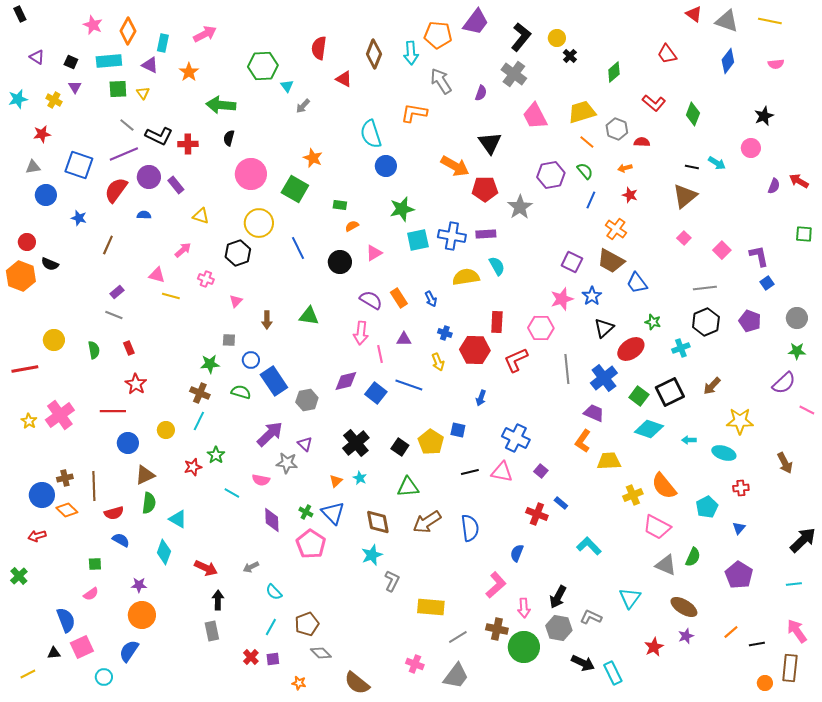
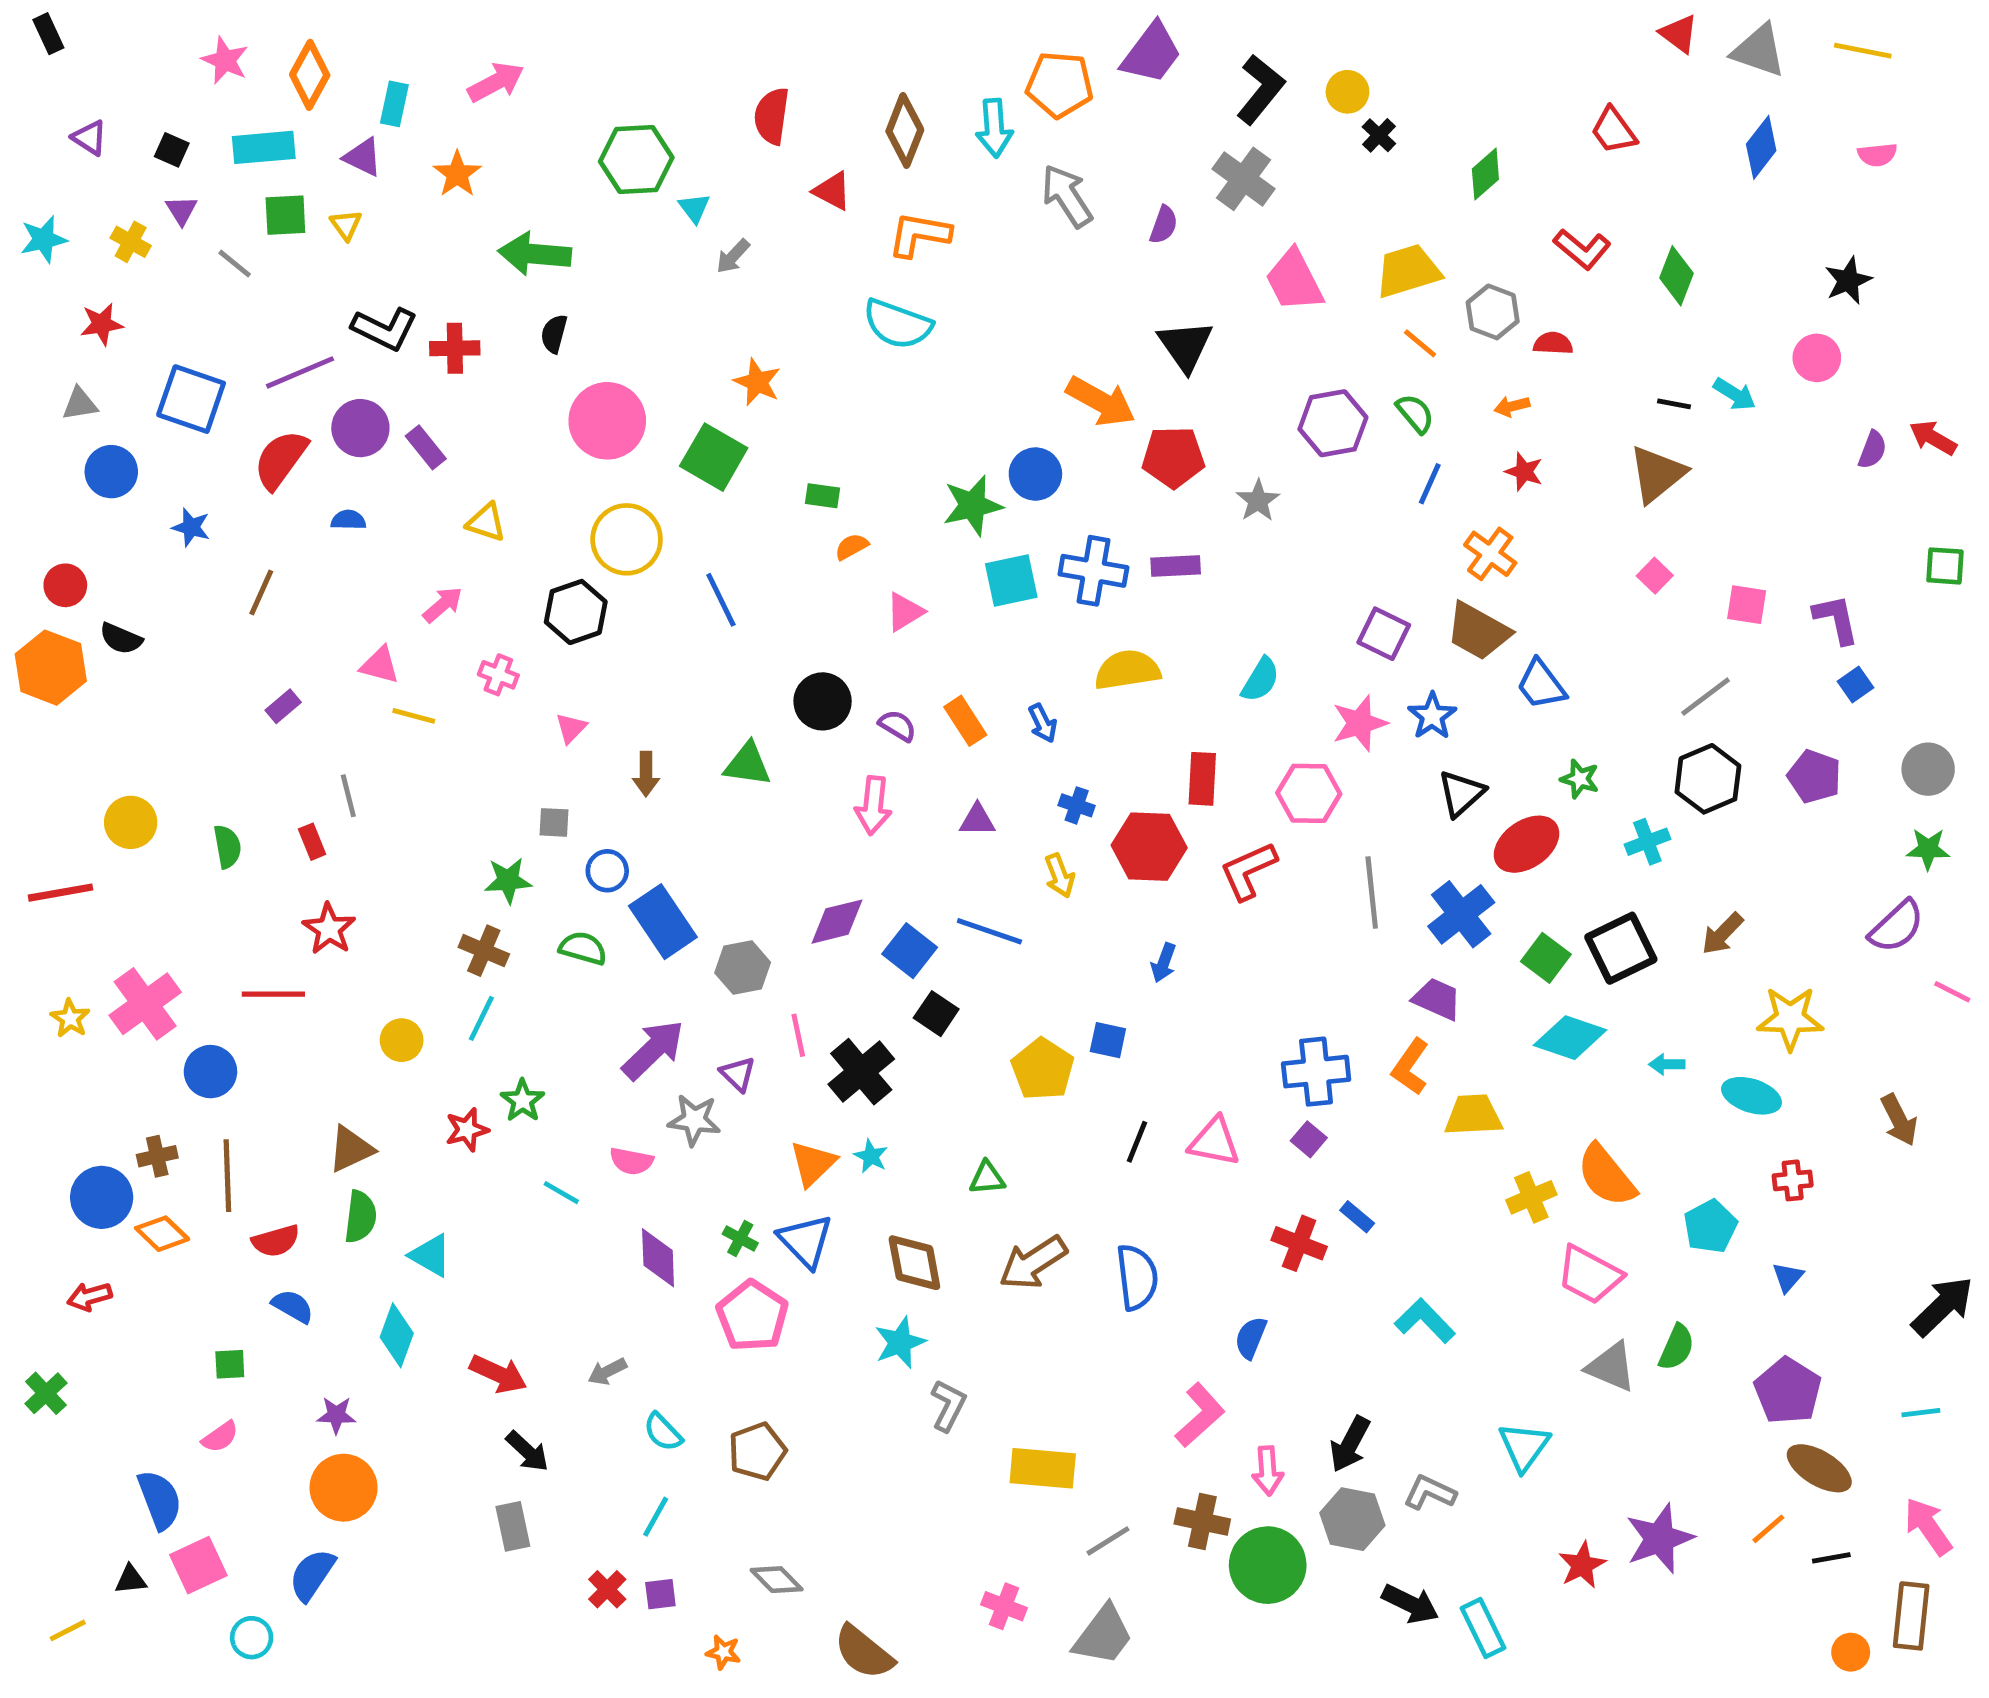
orange L-shape: (414, 113) -> (919, 235), moved
gray line: (127, 125) -> (235, 264), moved
cyan semicircle: (371, 134) -> (898, 324), turned -52
blue circle: (386, 166) -> (1035, 474), moved
gray star: (520, 207) -> (1258, 501), size x0.7
pink square: (722, 250) -> (1747, 605), turned -36
black circle: (340, 262) -> (823, 701), moved
cyan semicircle: (497, 266) -> (1260, 680), moved, turned 60
gray line: (705, 288) -> (1706, 697), turned -30
purple semicircle: (371, 300) -> (898, 726), size x0.7
gray line: (114, 315) -> (348, 796), moved, turned 54
pink line: (380, 354) -> (798, 1035), moved
blue cross: (516, 438) -> (1316, 1072), moved, turned -32
blue circle: (128, 443) -> (210, 1072), moved
black square: (400, 447) -> (936, 1014), moved
black line: (470, 472) -> (1137, 1142), turned -54
orange triangle: (336, 481) -> (813, 1163), size x1.5
green triangle: (408, 487) -> (987, 1178), size x0.7
black arrow: (218, 600) -> (527, 1451), turned 132
brown ellipse: (684, 607) -> (1819, 1468), moved
brown pentagon: (307, 624) -> (757, 1451), moved
purple star: (686, 636) -> (1660, 1538), size x1.8

